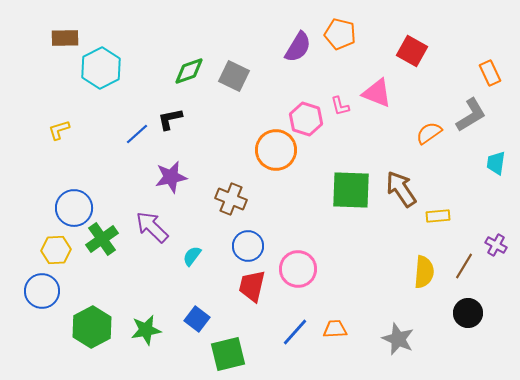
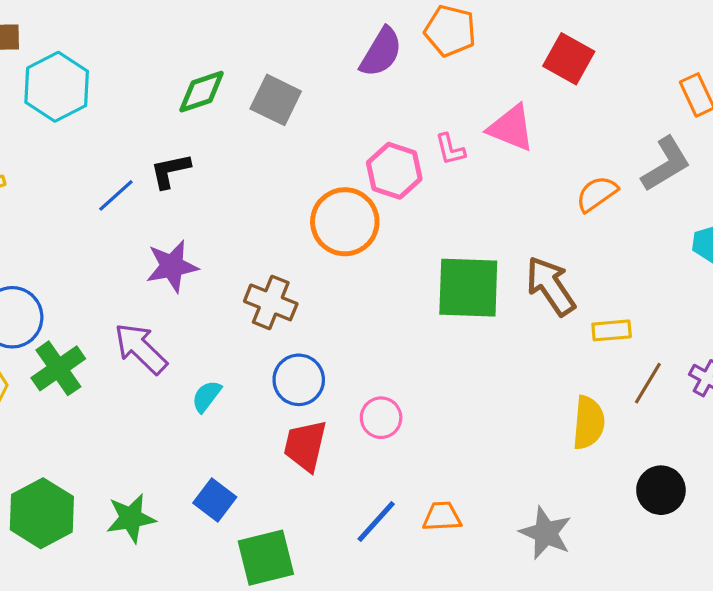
brown line: (464, 266) -> (648, 383), moved
pink circle: (298, 269) -> (381, 418), size x0.7

